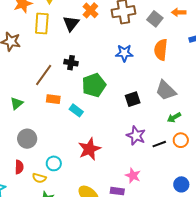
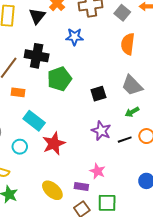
blue star: (124, 53) -> (75, 37), moved
black cross: (71, 63) -> (37, 56), size x1.6
cyan rectangle: (76, 110) -> (34, 121), moved, size x1.5
green arrow: (174, 117) -> (132, 112), moved
cyan circle: (54, 163) -> (20, 147), moved

